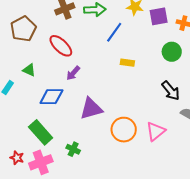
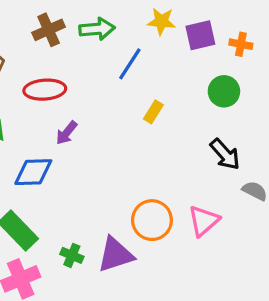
red ellipse: (61, 46) -> (45, 90), turned -45
yellow rectangle: (127, 63) -> (153, 112), turned -64
purple triangle: (91, 109) -> (115, 255), moved

